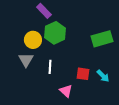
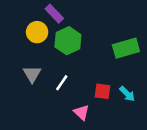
yellow circle: (33, 40) -> (37, 32), moved
white line: (50, 67) -> (62, 83), turned 32

